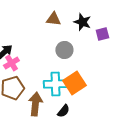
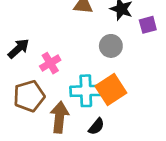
gray circle: (64, 50) -> (111, 46), moved
pink cross: (11, 63) -> (50, 63), moved

